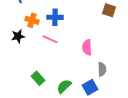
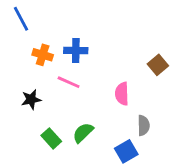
brown square: (109, 10) -> (158, 65), moved, turned 32
black star: (18, 36) -> (31, 99), moved
green semicircle: (64, 86) -> (83, 133), moved

